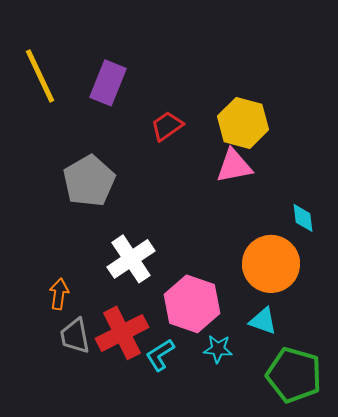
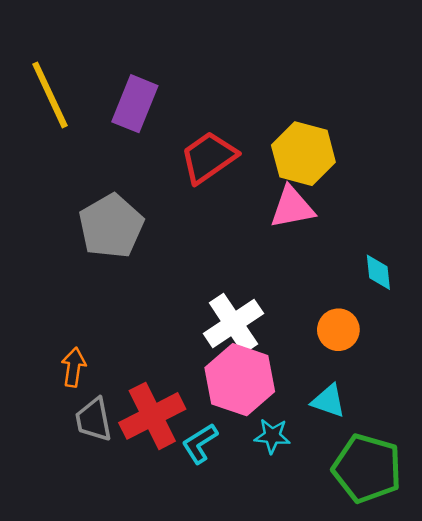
red trapezoid: (167, 126) -> (209, 157), size x1.4
white cross: (131, 259) -> (233, 323), moved
orange circle: (271, 264) -> (338, 330), size x0.6

